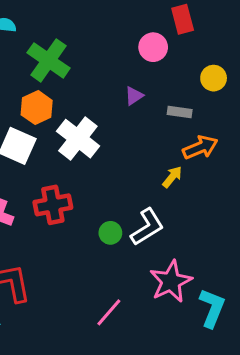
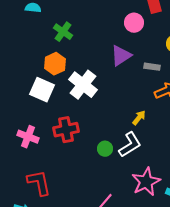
green cross: (49, 60) -> (63, 32), size x0.7
purple triangle: (134, 96) -> (121, 56), size x1.6
yellow arrow: (172, 177) -> (139, 118), moved

